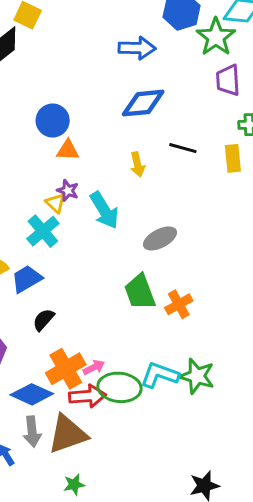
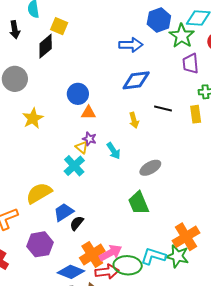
cyan arrow: (104, 210) -> (114, 151), size x0.7
blue trapezoid: (27, 279) -> (64, 212), moved
orange cross: (179, 304) -> (186, 237), moved, size x1.5
pink arrow: (94, 367) -> (111, 253), size x1.6

